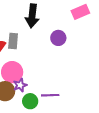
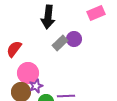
gray rectangle: (13, 41) -> (60, 43), moved, turned 42

